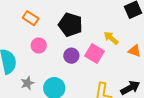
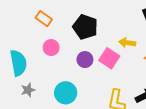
yellow arrow: (111, 38) -> (127, 43), turned -35
gray star: (27, 83) -> (28, 90), moved

